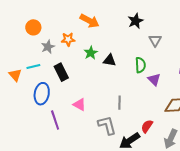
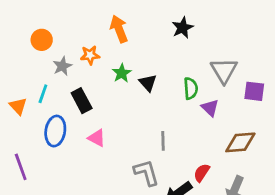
orange arrow: (90, 21) -> (119, 29), turned -138
gray triangle: (155, 40) -> (224, 71), moved, size x1.5
black triangle: (110, 60) -> (148, 83), turned 40
cyan line: (33, 66) -> (43, 94), turned -56
pink triangle: (79, 105) -> (97, 138), moved
purple line: (55, 120) -> (21, 167), moved

